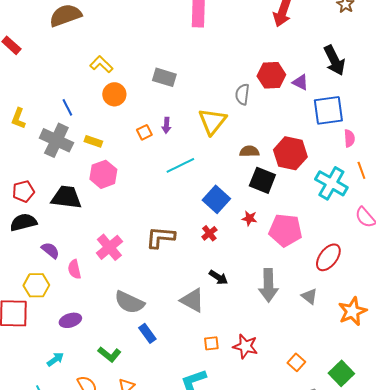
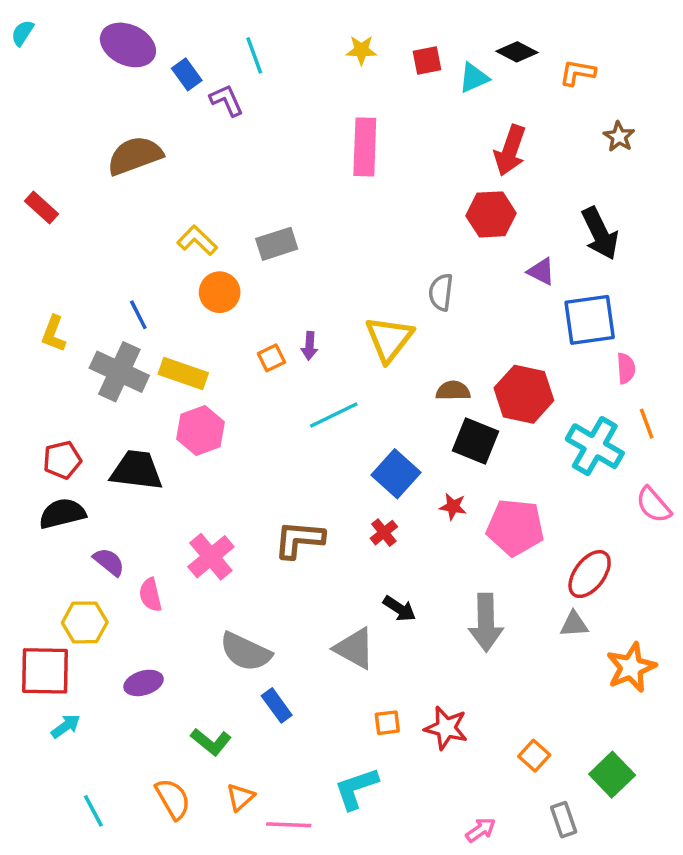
red hexagon: (271, 75) -> (491, 214), moved
gray rectangle: (164, 77) -> (277, 244), moved, turned -35
yellow rectangle: (93, 141) -> (183, 373), size x1.5
gray triangle: (309, 296) -> (574, 624), moved, turned -42
cyan arrow: (55, 359) -> (66, 726), moved

